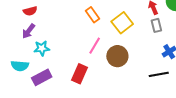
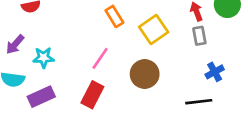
purple arrow: (29, 31) -> (15, 44), moved
pink line: (95, 46) -> (100, 58), moved

